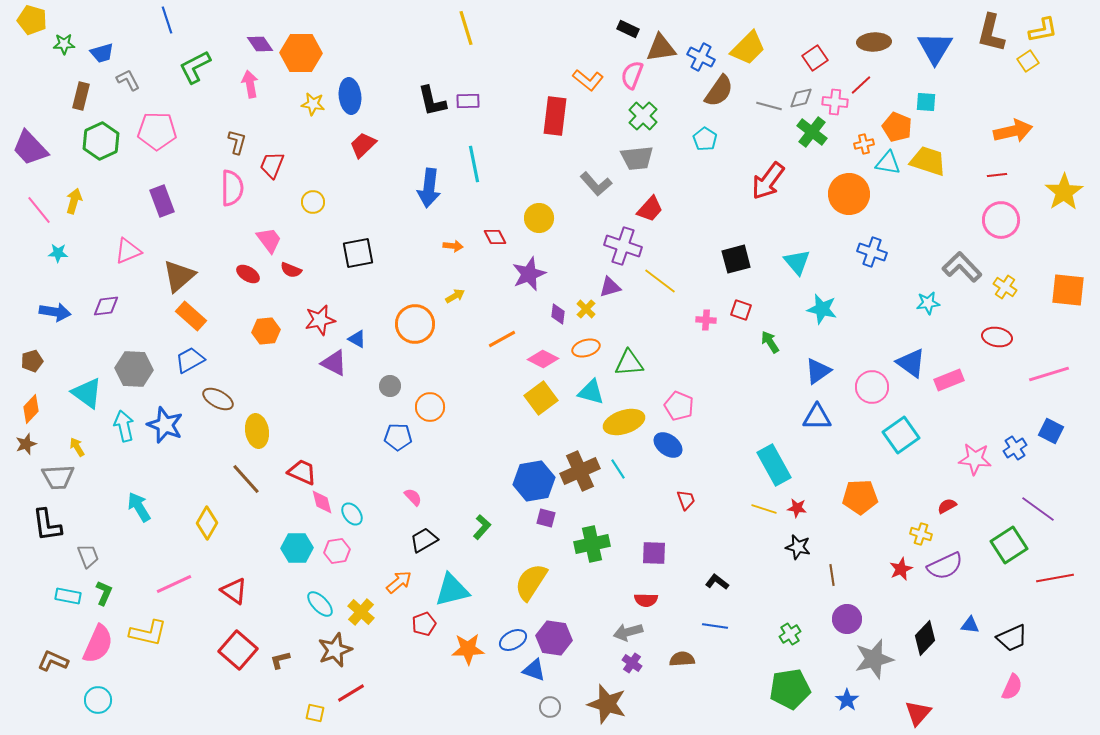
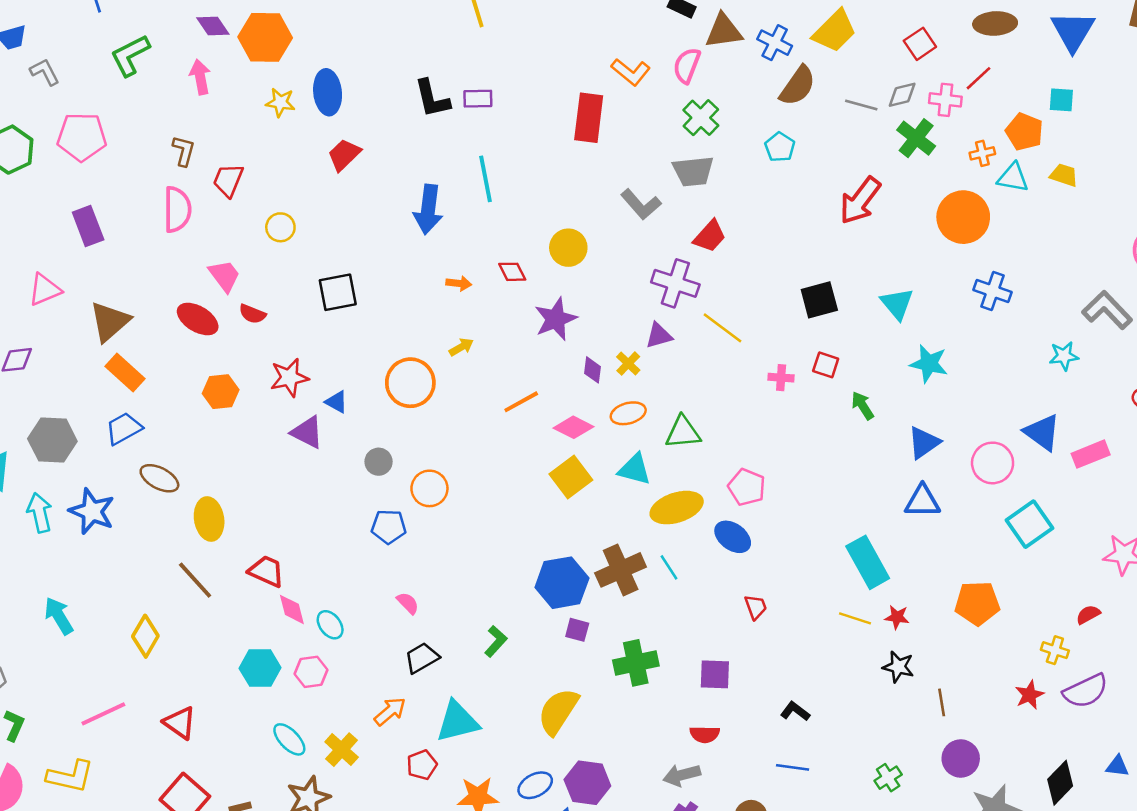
yellow trapezoid: (928, 161) -> (1064, 175), size x0.6
red ellipse: (248, 274) -> (198, 319), size x1.4

